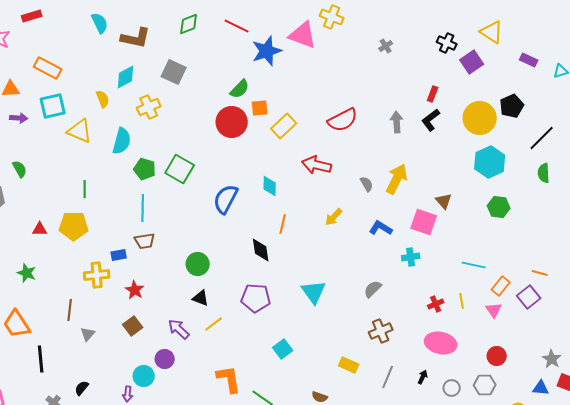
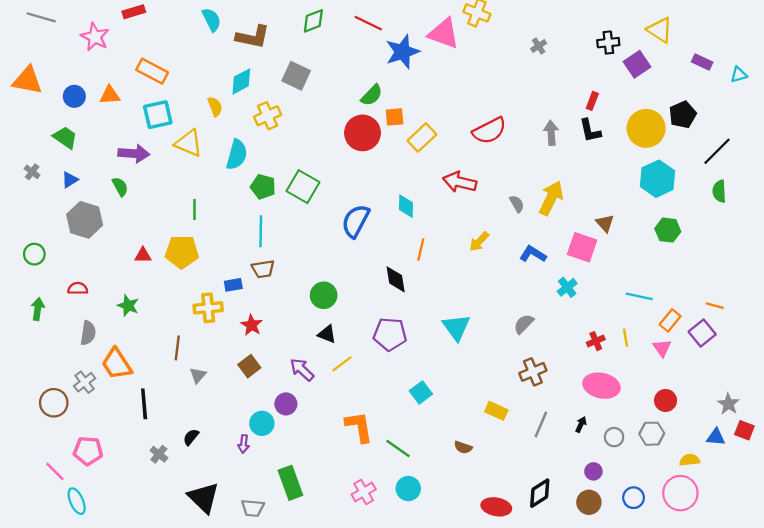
black cross: (447, 43) -> (608, 43), turned -30
purple arrow: (19, 118) -> (134, 153), moved, size x1.5
black L-shape: (431, 120) -> (590, 131), turned -65
cyan cross: (411, 257) -> (567, 287), turned -30

